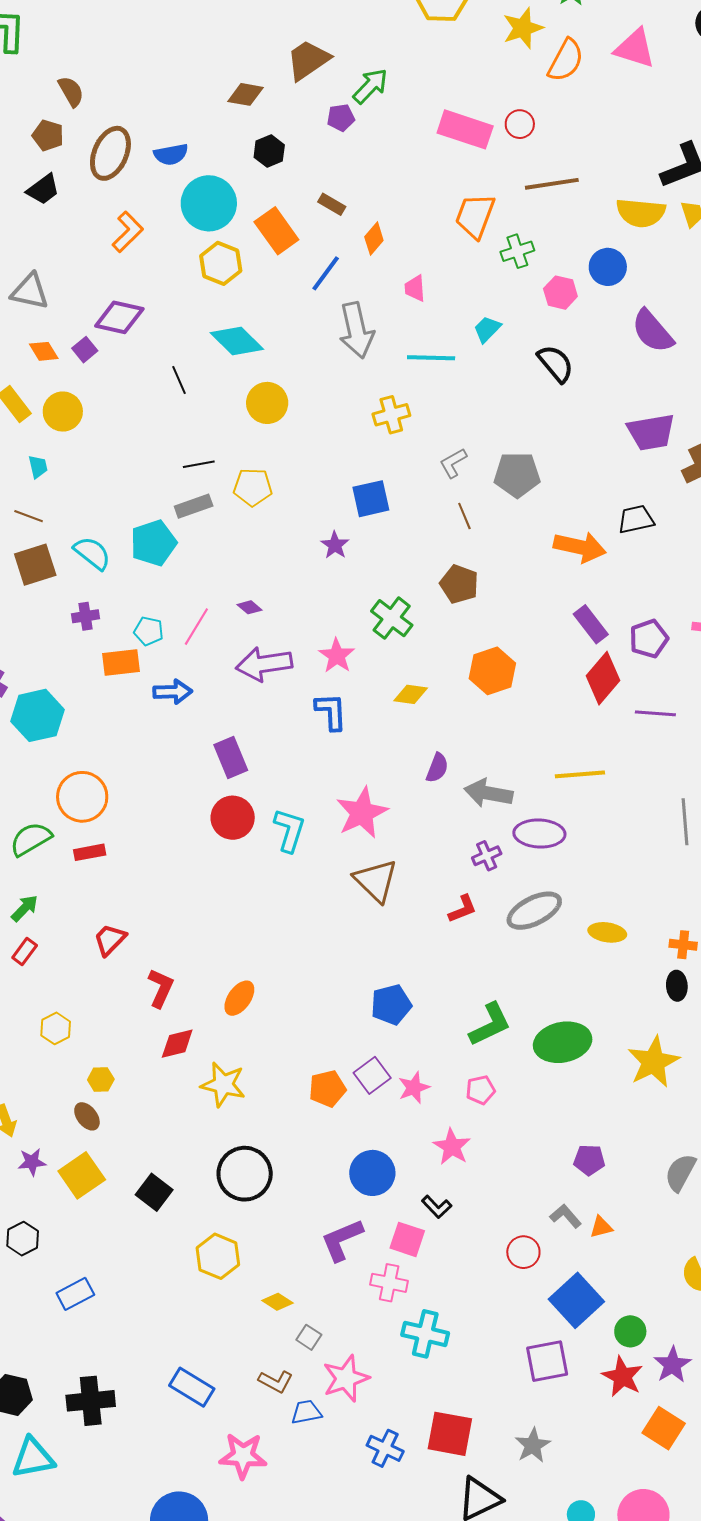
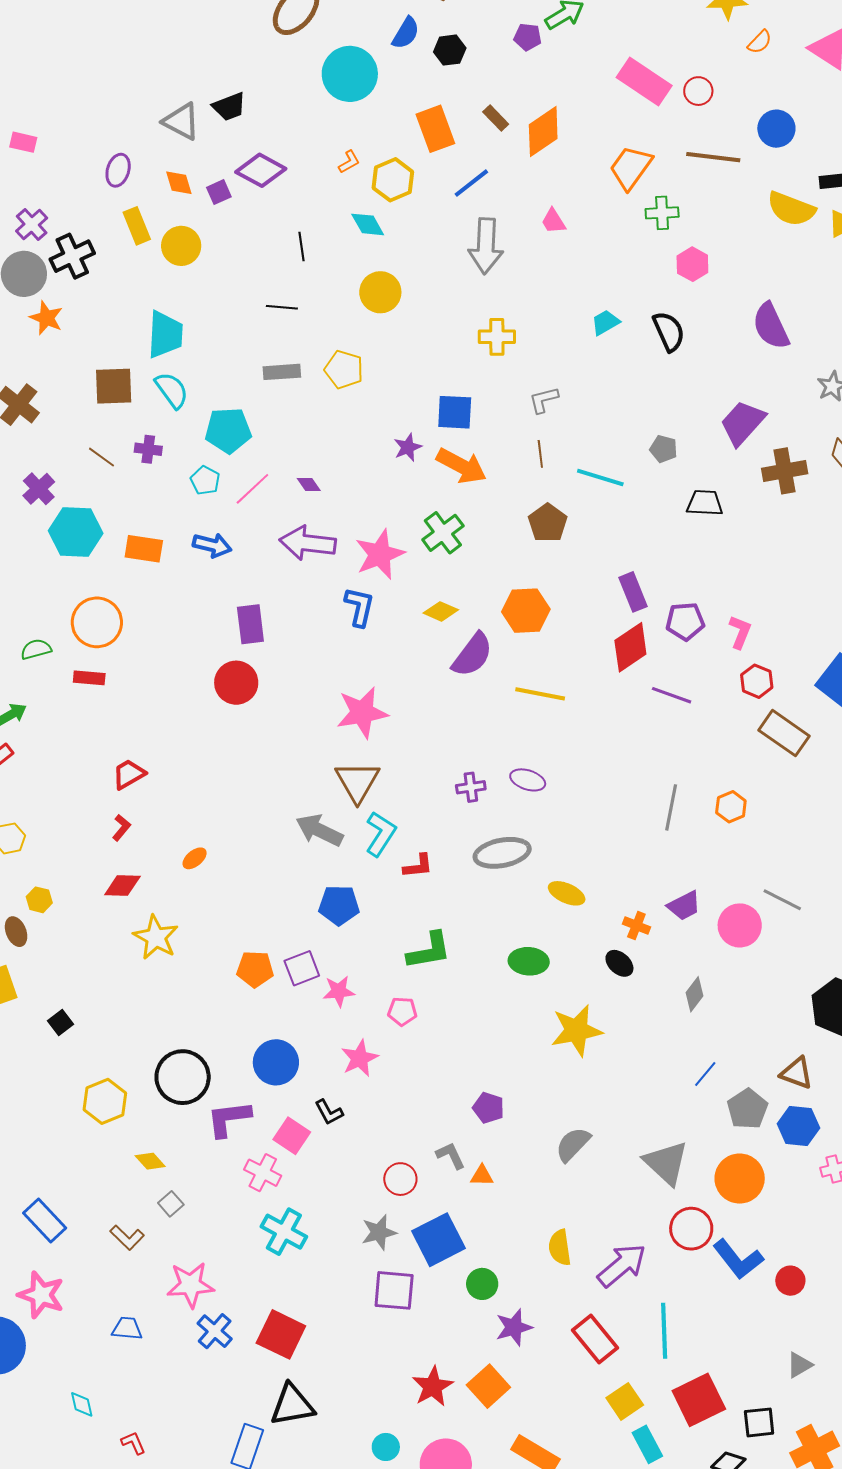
orange semicircle: (566, 60) -> (760, 42), size x0.6
blue semicircle: (171, 154) -> (406, 33), moved, turned -64
black trapezoid: (43, 189) -> (229, 107), moved
cyan circle: (209, 203) -> (350, 74), moved
orange L-shape: (128, 232) -> (349, 162), moved, size x0.6
orange diamond: (374, 239) -> (543, 132), moved, size x1.6
yellow hexagon: (221, 263) -> (393, 180), moved
blue circle: (608, 267) -> (776, 129), moved
pink trapezoid: (415, 288) -> (553, 221), turned -44
cyan trapezoid: (487, 329) -> (605, 322), moved
cyan diamond: (237, 341) -> (368, 224), size x0.7
cyan line: (431, 358) -> (600, 478), moved
purple trapezoid: (651, 432) -> (743, 423), turned 126
black line: (199, 464) -> (282, 307), moved
cyan trapezoid: (38, 467) -> (165, 334), moved, size x2.0
gray pentagon: (517, 475) -> (664, 449), moved, size x0.6
brown line: (29, 516) -> (101, 457), moved
cyan pentagon: (153, 543) -> (228, 430), moved
orange arrow: (580, 547) -> (461, 466), moved
brown pentagon: (459, 584) -> (548, 523), moved
pink star: (337, 656) -> (380, 554), size x1.4
orange rectangle: (121, 662) -> (144, 549), moved
purple semicircle: (437, 768) -> (472, 655), moved, size x1.6
yellow line: (580, 774) -> (540, 694), moved
gray arrow: (488, 793) -> (319, 830), moved
cyan L-shape: (289, 830) -> (381, 834), moved
purple ellipse: (539, 834) -> (528, 780), size x0.7
green semicircle: (31, 839) -> (36, 649), size x0.7
red L-shape: (463, 909) -> (418, 866), moved
red trapezoid: (110, 940) -> (129, 774), moved
black ellipse: (677, 986) -> (619, 963), turned -60
red L-shape: (161, 988) -> (121, 828), size x0.7
orange ellipse: (239, 998) -> (195, 858), size x0.7
green ellipse: (563, 1042) -> (529, 961), moved, size x0.7
black circle: (245, 1174) -> (183, 1077), moved
black square: (154, 1192) -> (61, 1023), size x0.7
red star: (622, 1377) -> (433, 1387), moved
pink star: (346, 1378) -> (191, 1285), moved
blue trapezoid: (306, 1412) -> (127, 1329), moved
gray star: (533, 1445) -> (379, 1232), moved
pink star: (243, 1456) -> (41, 1295), moved

